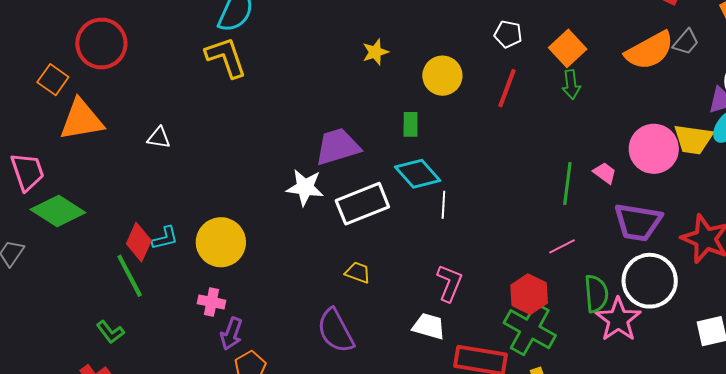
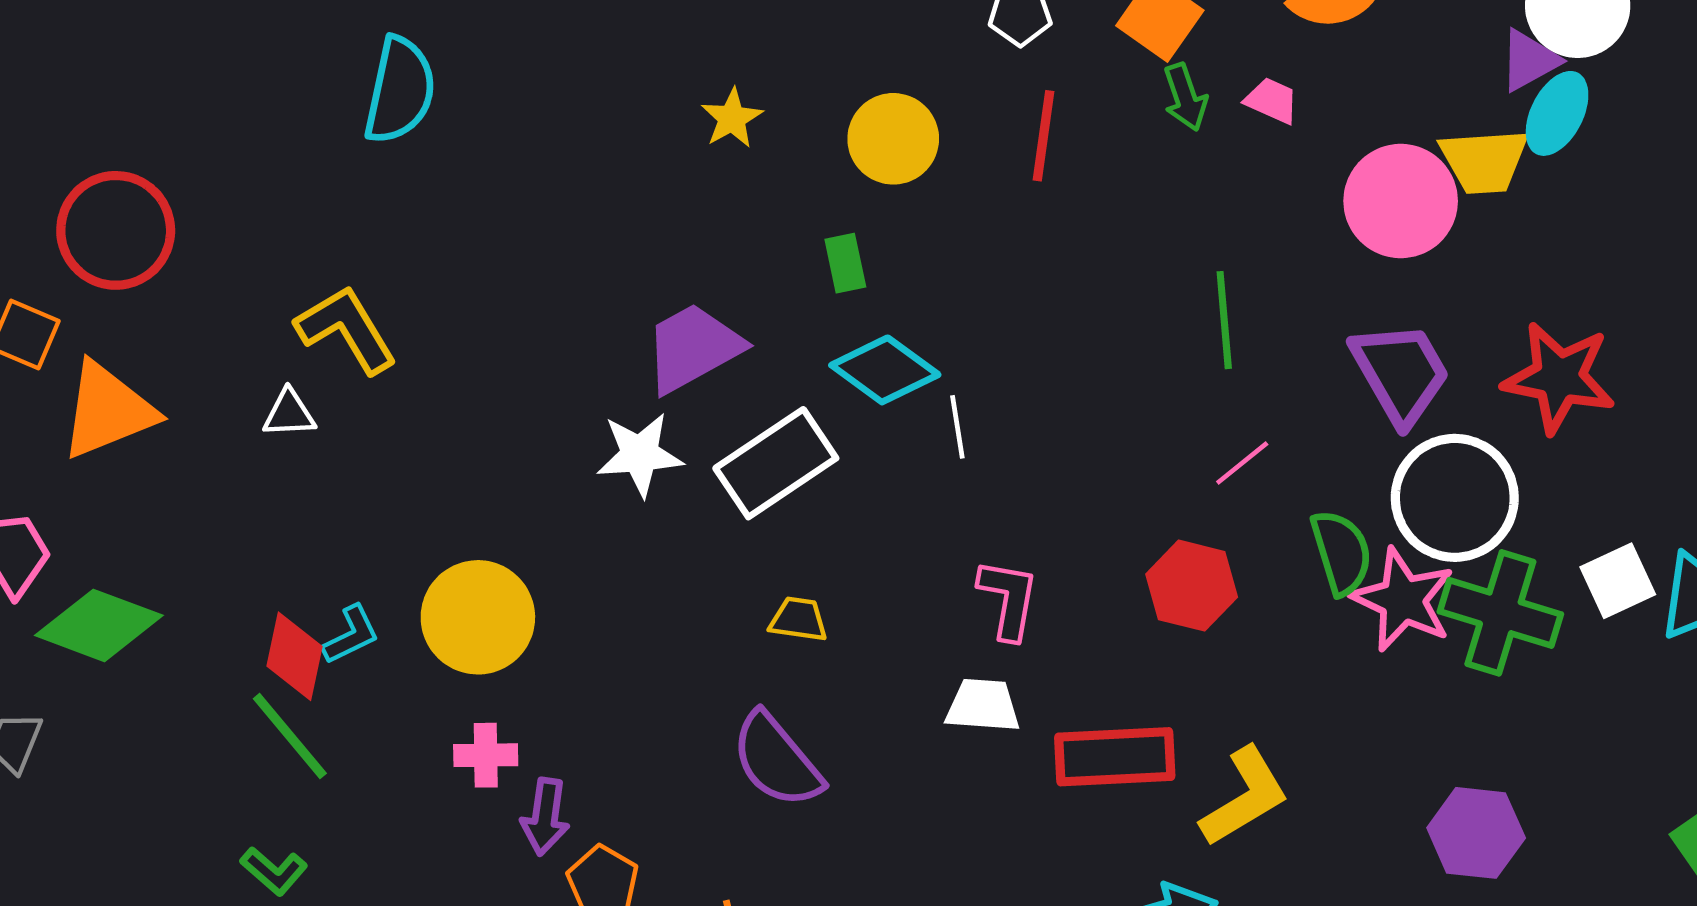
yellow L-shape: (226, 57) -> (346, 329), moved
pink trapezoid: (605, 173) -> (1272, 101), moved
purple trapezoid: (638, 222) -> (1400, 373), turned -117
green cross: (530, 329) -> (1500, 613), moved

